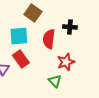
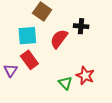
red semicircle: (49, 39) -> (59, 39), turned 30
red star: (66, 62) -> (85, 76), moved, turned -30

